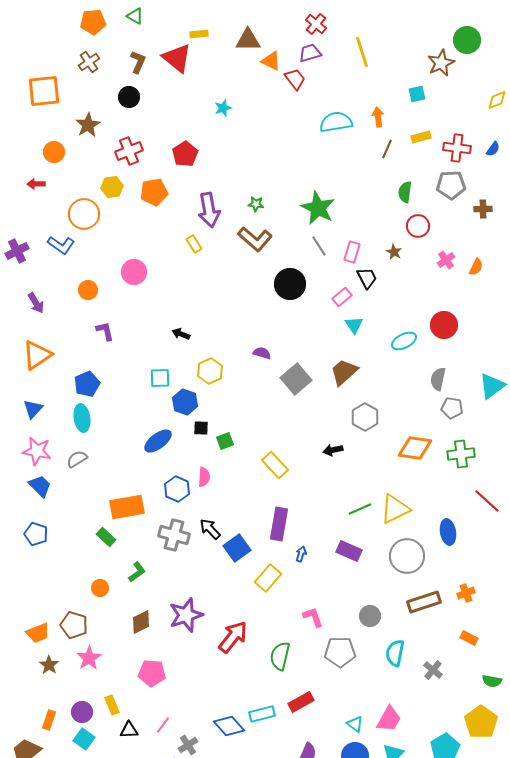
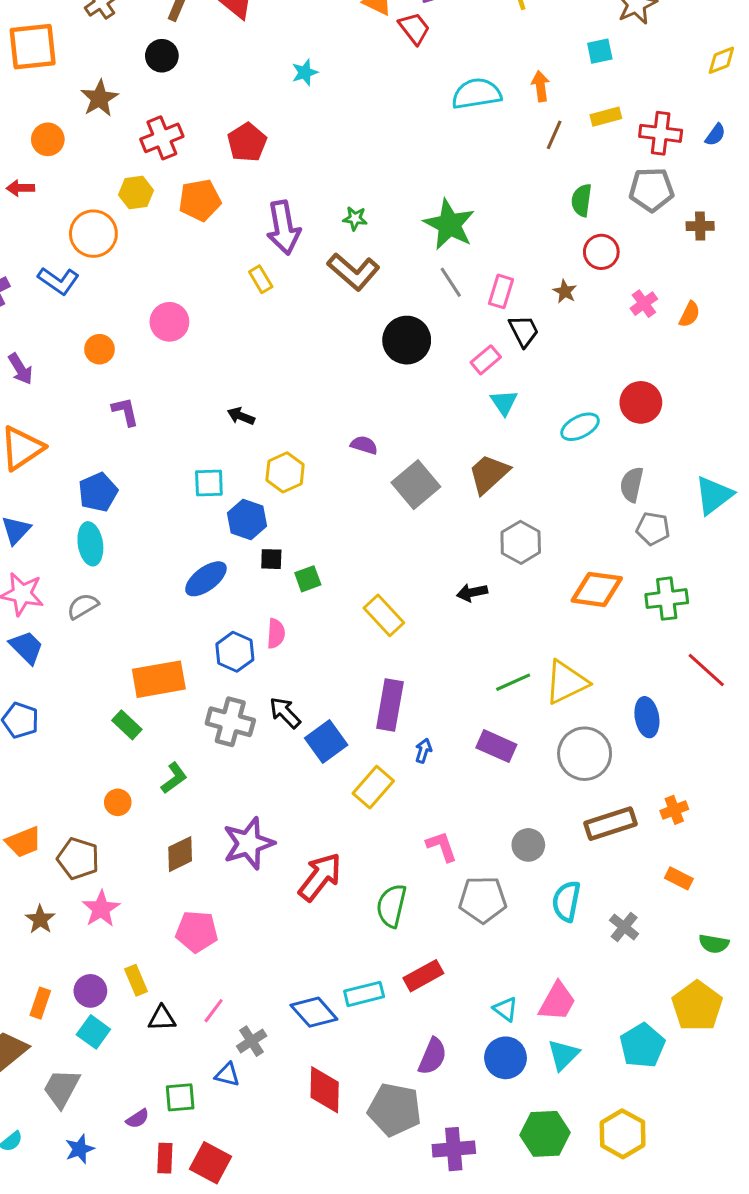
orange trapezoid: (38, 633) -> (23, 842), moved

